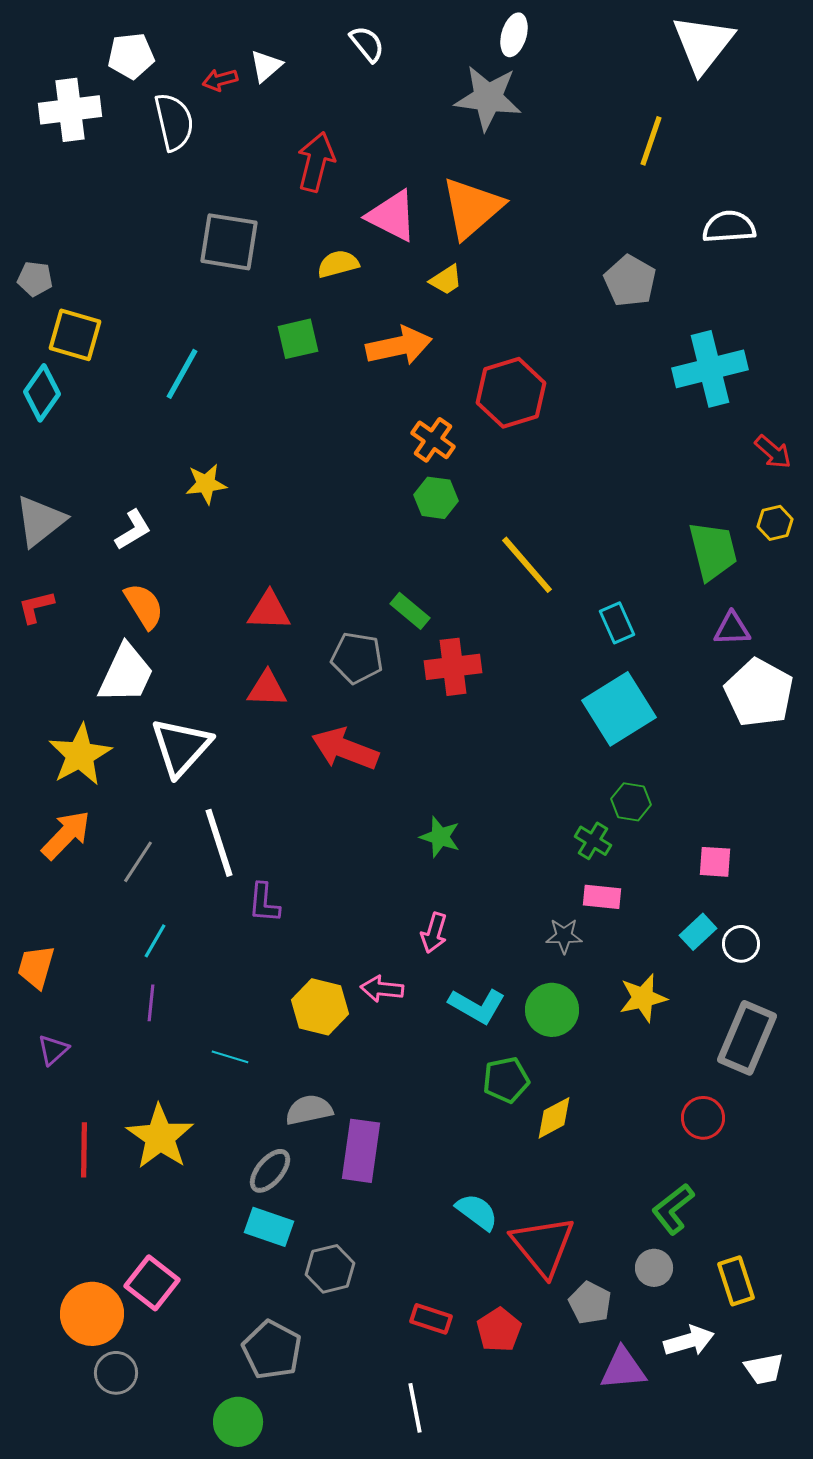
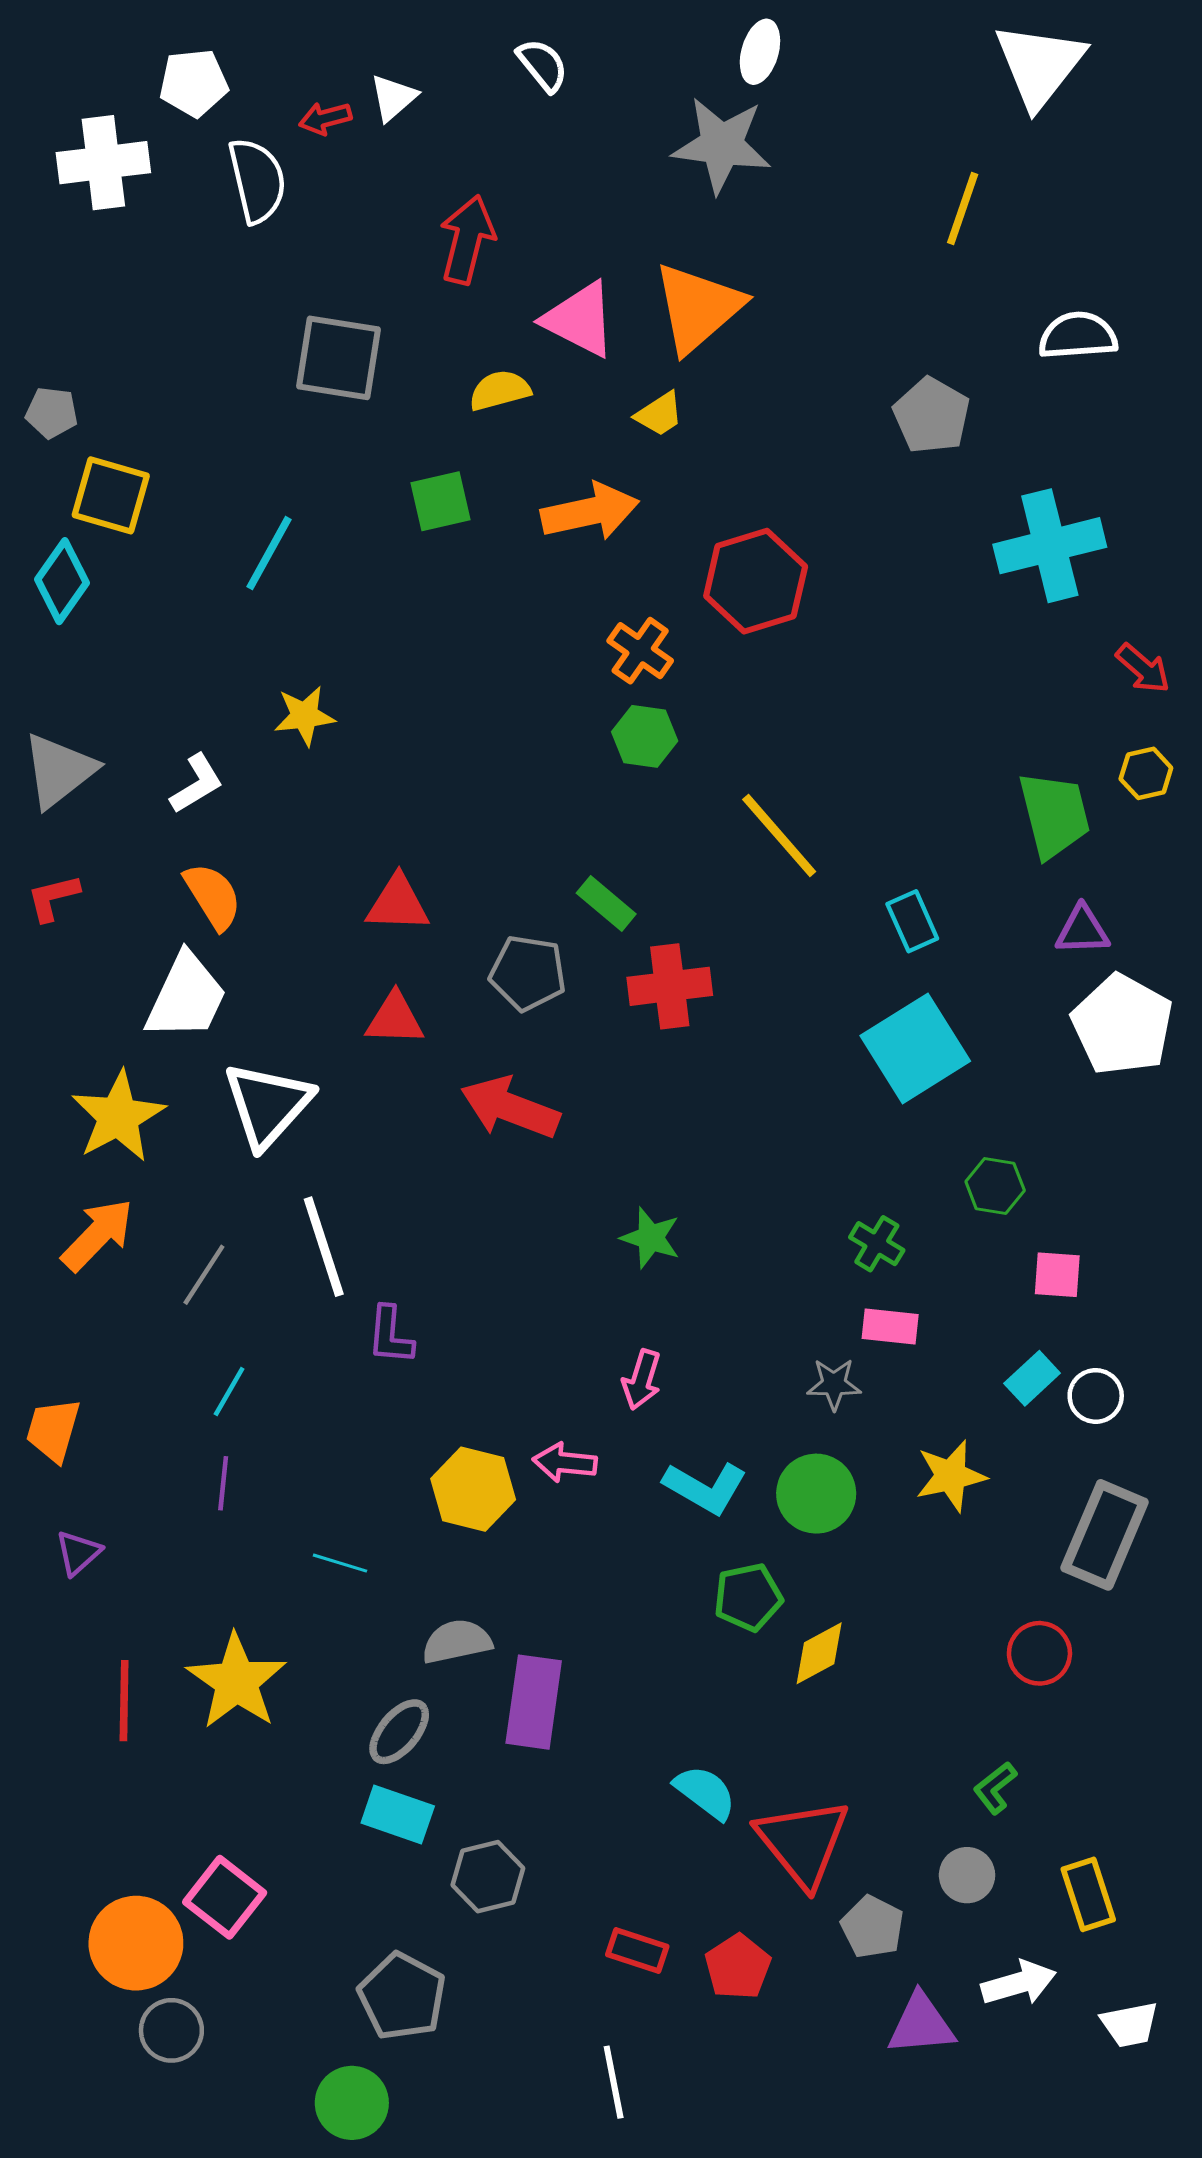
green hexagon: (631, 802) -> (995, 1186), moved
green L-shape: (673, 1209) -> (995, 1788), size x0.7

